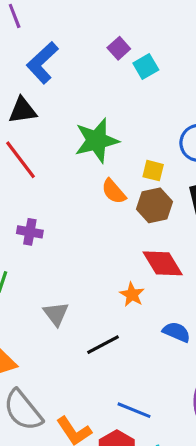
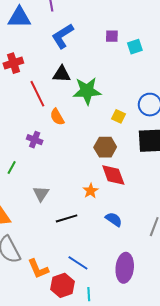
purple square: (119, 48) -> (112, 36), turned 32
cyan square: (146, 67) -> (135, 47), moved
black triangle: (23, 110) -> (62, 74), moved
orange semicircle: (114, 191) -> (57, 117), moved
brown hexagon: (155, 205) -> (105, 147), moved

